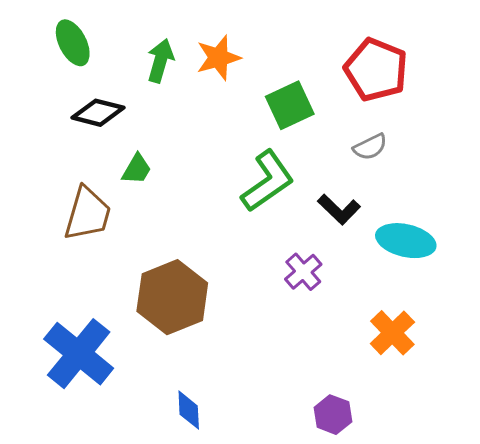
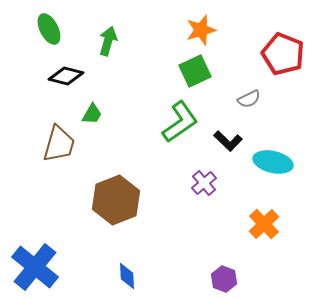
orange star: (218, 58) -> (201, 30), moved
red pentagon: (376, 70) -> (283, 54), moved
blue cross: (79, 354) -> (35, 267), moved

